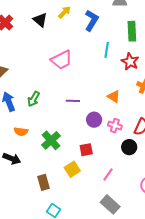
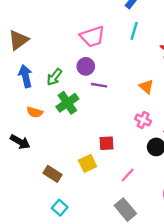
cyan line: (107, 50) -> (134, 31), moved
purple circle: (94, 120) -> (86, 66), moved
green cross: (51, 140) -> (67, 103), moved
brown rectangle: (43, 182) -> (53, 174), turned -49

